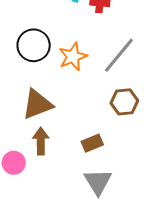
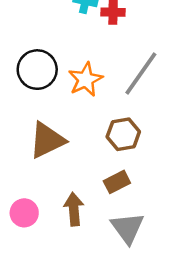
brown hexagon: (124, 102) -> (123, 134), moved
brown arrow: (41, 141) -> (74, 209), moved

